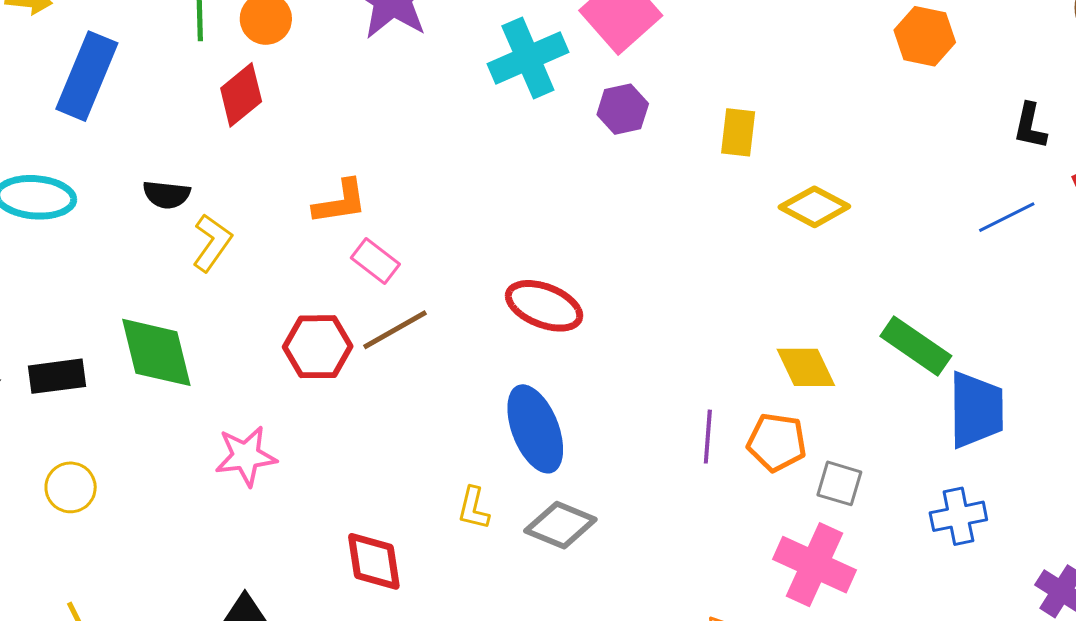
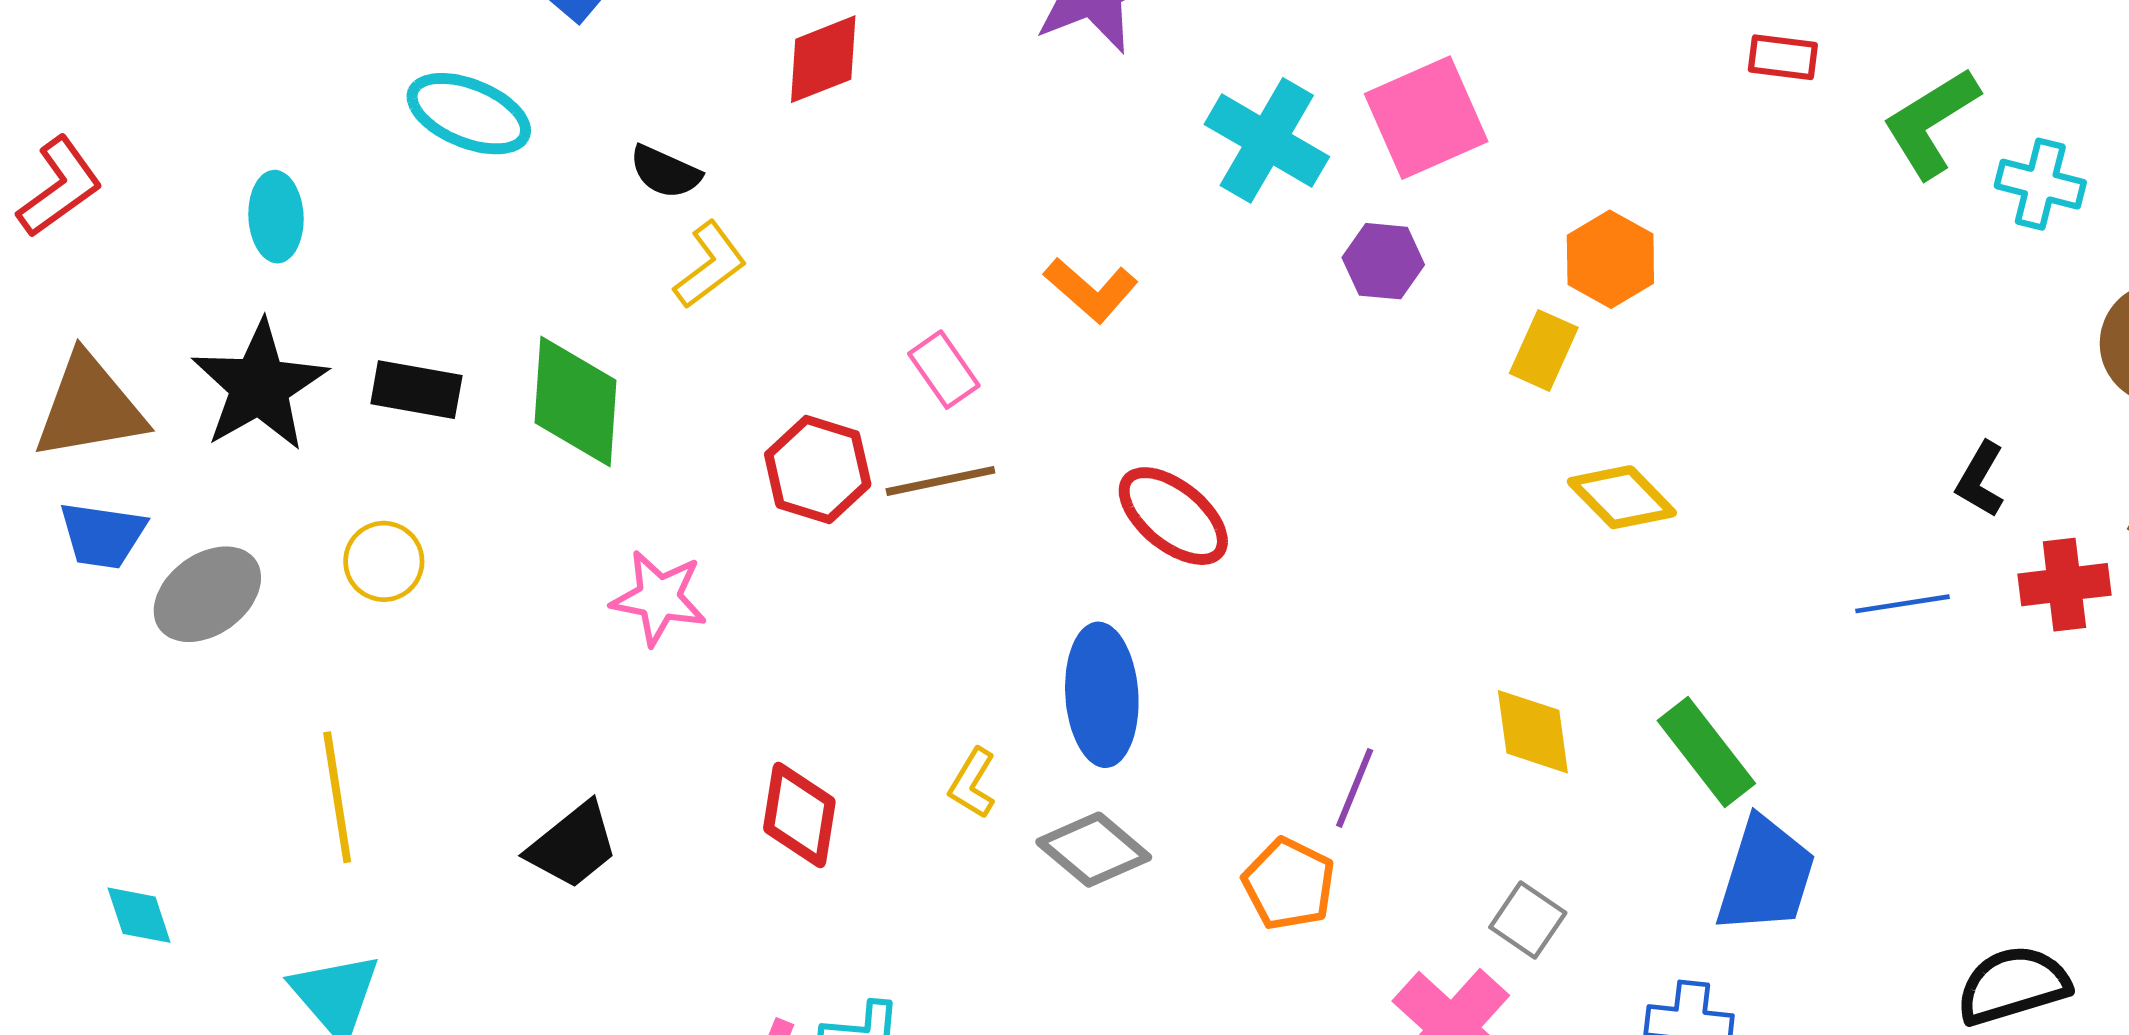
orange hexagon: (925, 36) -> (1610, 259), moved
cyan cross: (528, 58) -> (1267, 140), turned 36
orange L-shape: (340, 202) -> (1091, 290), moved, turned 32
orange pentagon: (777, 442) -> (1289, 884), moved

